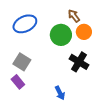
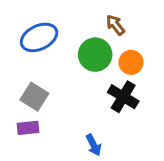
orange circle: (84, 32) -> (131, 62), moved
purple rectangle: (18, 82) -> (28, 128), turned -56

